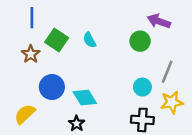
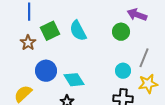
green square: (57, 40) -> (50, 31), turned 30
cyan semicircle: (89, 40) -> (78, 31), size x1.5

